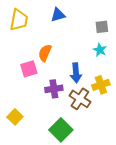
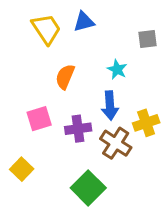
yellow trapezoid: (19, 20) -> (46, 29), moved, turned -45
cyan star: (100, 50) -> (117, 69), moved
pink square: (29, 69) -> (39, 119), moved

